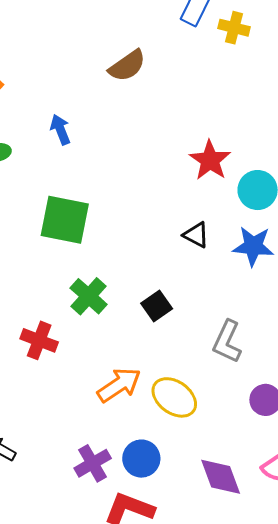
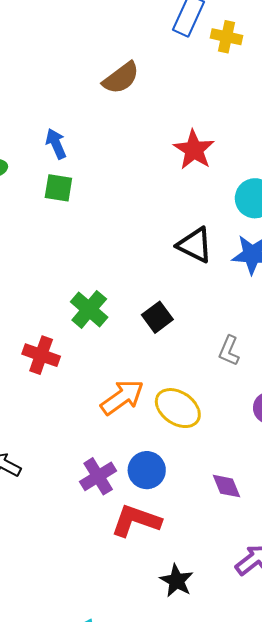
red star: (210, 160) -> (194, 150), moved
green square: (65, 220) -> (58, 188), moved, size x0.6
black triangle: (196, 235) -> (195, 245), size x1.4
gray L-shape: (227, 342) -> (229, 351), size x0.7
purple diamond: (221, 477) -> (226, 486), size x0.7

